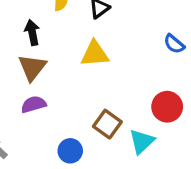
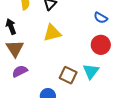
red circle: (167, 107) -> (101, 45), moved
cyan triangle: (142, 142) -> (91, 71), moved

